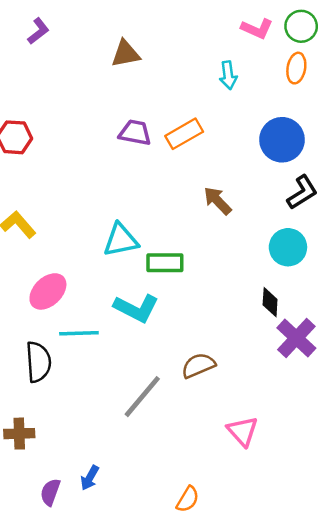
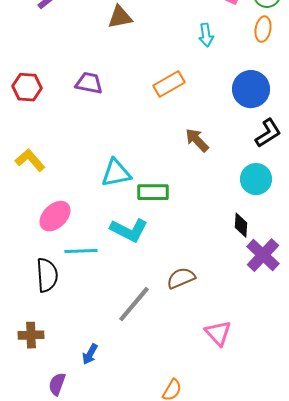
purple trapezoid: (135, 133) -> (89, 83), moved
blue arrow: (90, 478) -> (90, 354), moved

